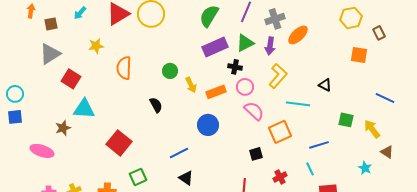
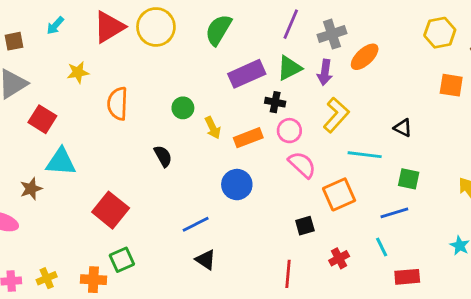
green semicircle: (209, 16) -> (218, 30), moved
green square: (346, 120) -> (409, 179), moved
green square: (138, 177) -> (122, 260), moved

